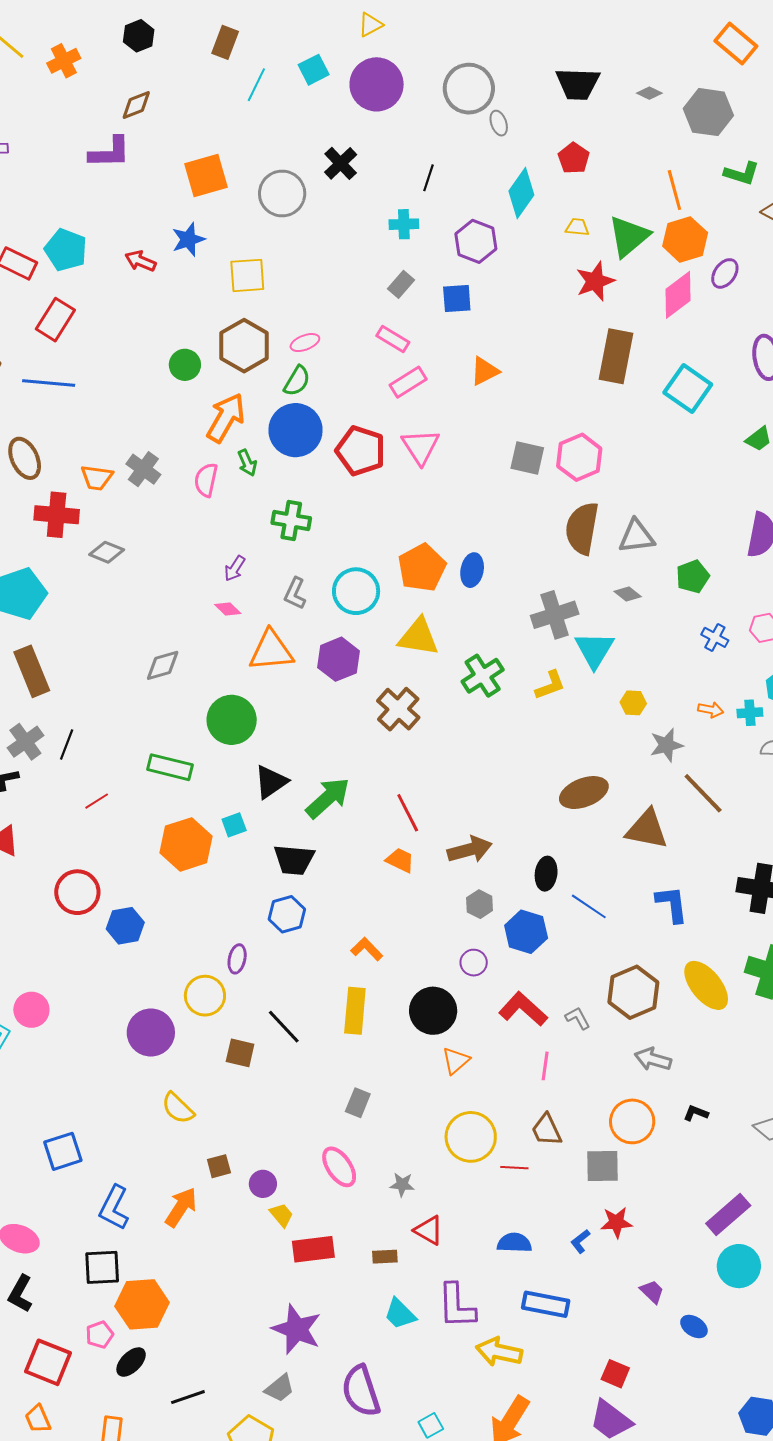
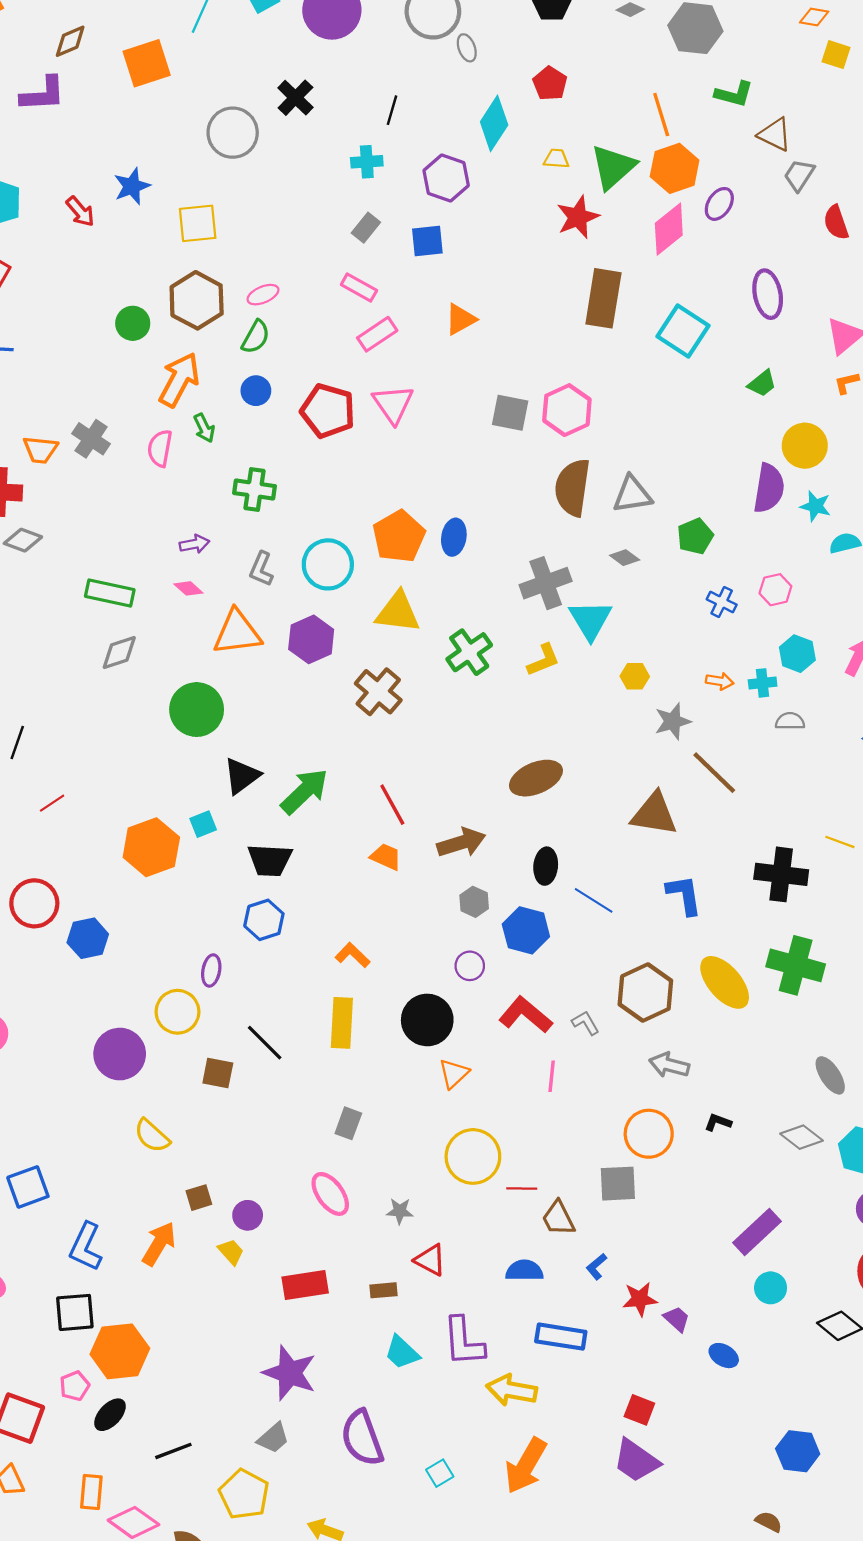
orange square: (206, 175) -> (147, 63), moved
red arrow: (140, 261) -> (80, 212), turned -152
blue circle: (295, 430) -> (256, 391), size x0.5
gray diamond: (107, 552) -> (23, 540), moved
purple arrow: (235, 568) -> (194, 544), turned -132
green rectangle: (170, 767) -> (110, 593), moved
brown ellipse: (584, 793) -> (536, 778), moved
brown trapezoid: (546, 1130) -> (558, 1218), moved
yellow trapezoid: (282, 1215) -> (231, 1252), moved
red star: (616, 1222) -> (640, 1299), moved
cyan circle: (739, 1266) -> (771, 1288), size x0.7

